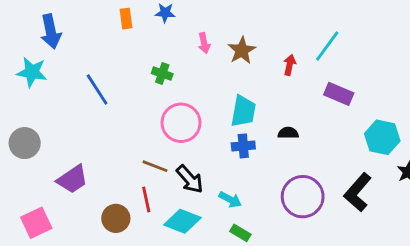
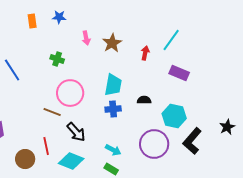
cyan hexagon: (382, 137) -> (174, 116), moved
brown line: (155, 166) -> (52, 112), moved
cyan arrow: (230, 200) -> (113, 150), moved

